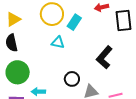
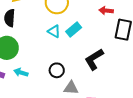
cyan rectangle: (74, 22) -> (74, 30), moved

